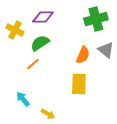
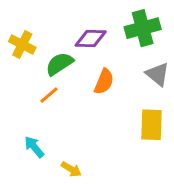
purple diamond: (43, 17) -> (91, 39), moved
orange semicircle: (83, 55) -> (104, 82), moved
yellow rectangle: (79, 84) -> (152, 125), moved

